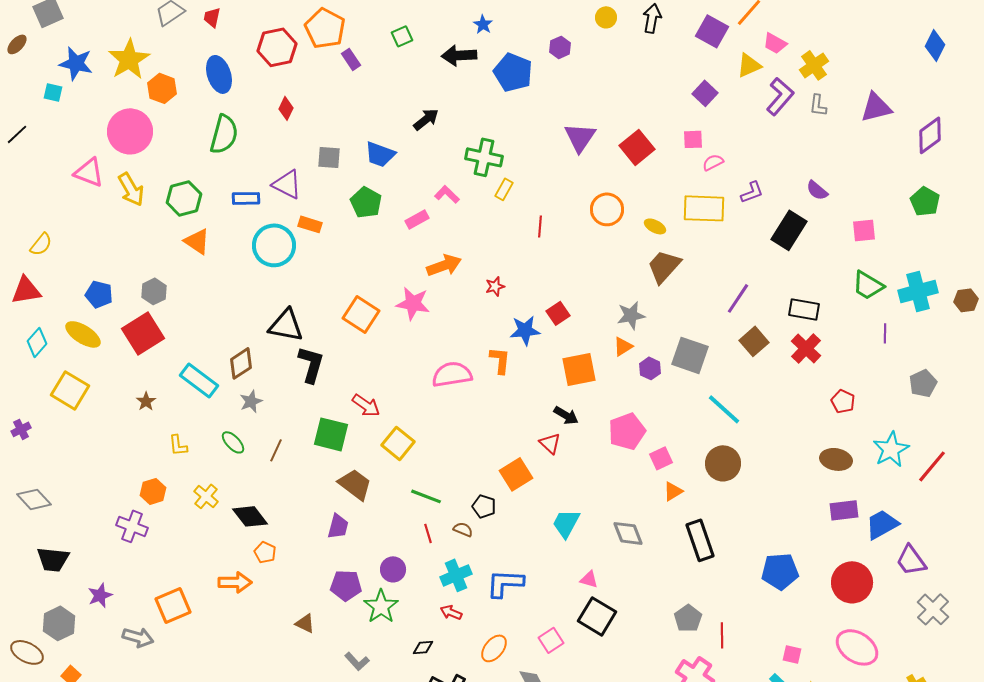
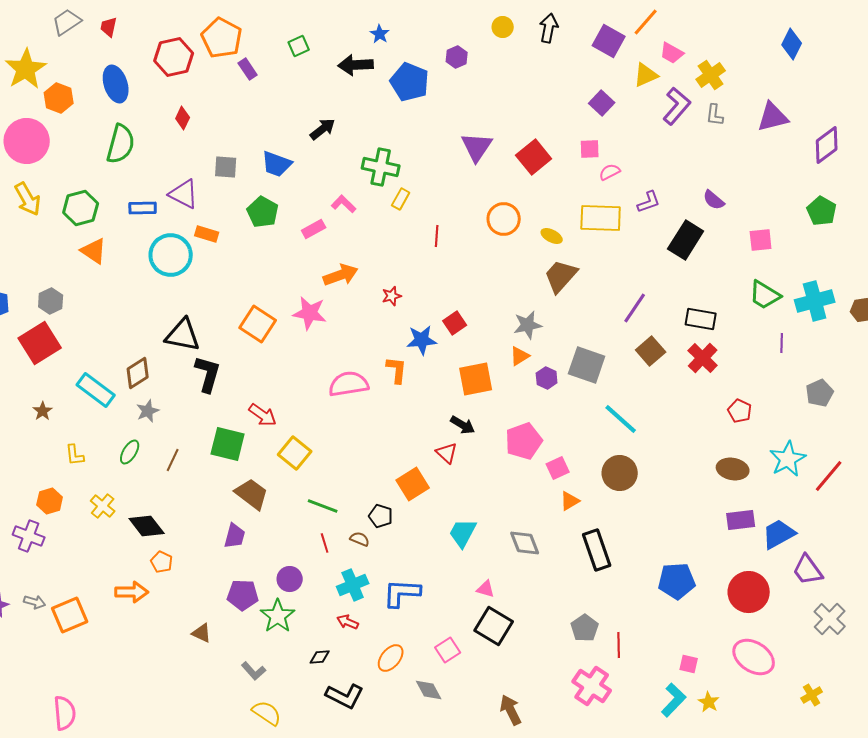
blue diamond: (935, 45) -> (792, 44), moved
green ellipse: (233, 442) -> (130, 452), turned 75
gray arrow: (138, 637) -> (35, 602), moved, size x0.7

